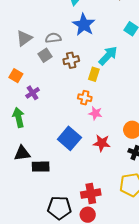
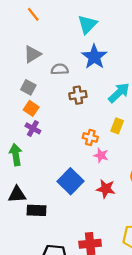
gray triangle: (24, 38) -> (32, 54), moved
gray square: (45, 55) -> (28, 87), moved, turned -32
yellow rectangle: (94, 74) -> (117, 126), moved
orange square: (16, 76) -> (31, 108), moved
purple cross: (33, 93) -> (33, 128), turned -32

